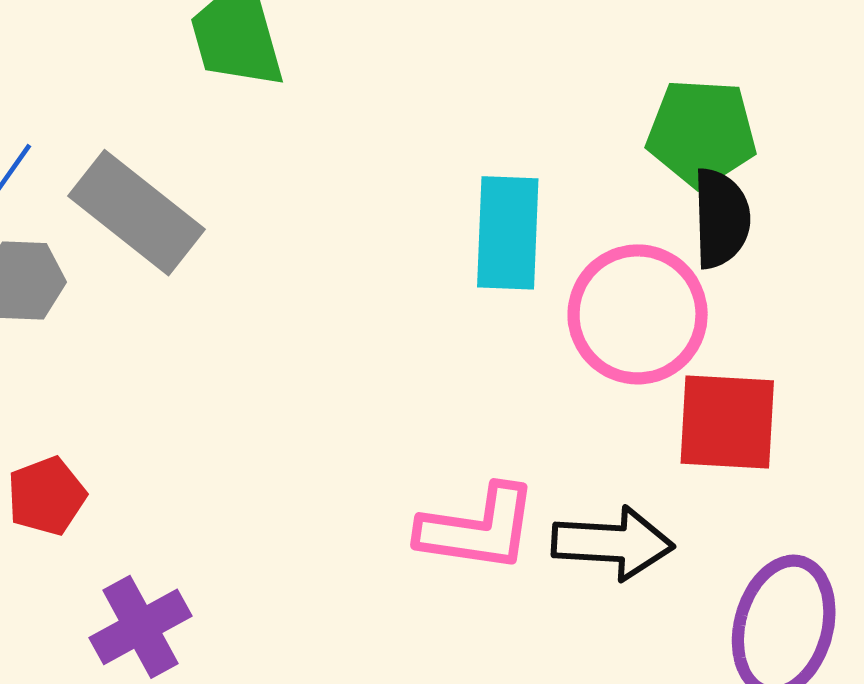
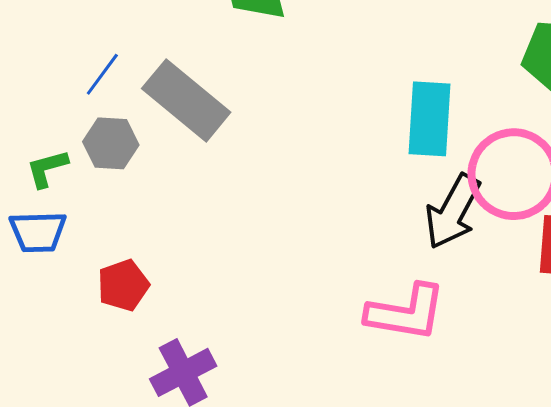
black arrow: (613, 543) -> (453, 212), moved, turned 114

